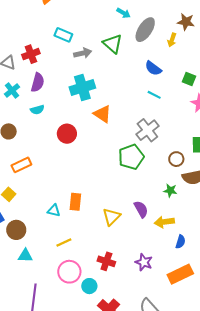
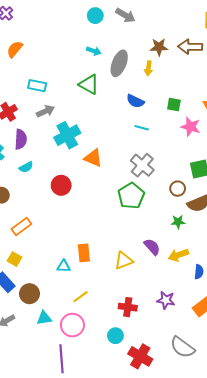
gray arrow: (83, 53) -> (45, 111), moved
yellow triangle: (111, 217) -> (124, 261), turned 36
pink circle: (69, 272) -> (72, 325), moved

